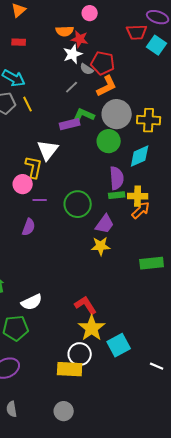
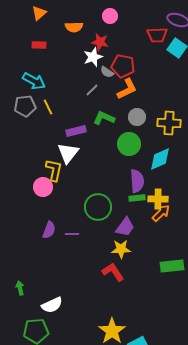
orange semicircle: (65, 31) -> (74, 27), moved
gray circle: (117, 114) -> (137, 117), size x0.6
purple rectangle: (70, 124) -> (76, 131), moved
purple line: (40, 200) -> (72, 234), moved
red L-shape: (86, 305) -> (113, 272), moved

